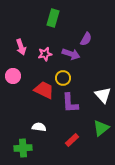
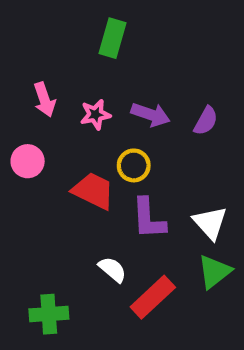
purple semicircle: (86, 39) -> (206, 121), moved
white triangle: (103, 95) -> (210, 223), moved
white semicircle: (39, 127) -> (112, 269), moved, turned 32
red rectangle: (72, 140) -> (153, 297), size x1.5

